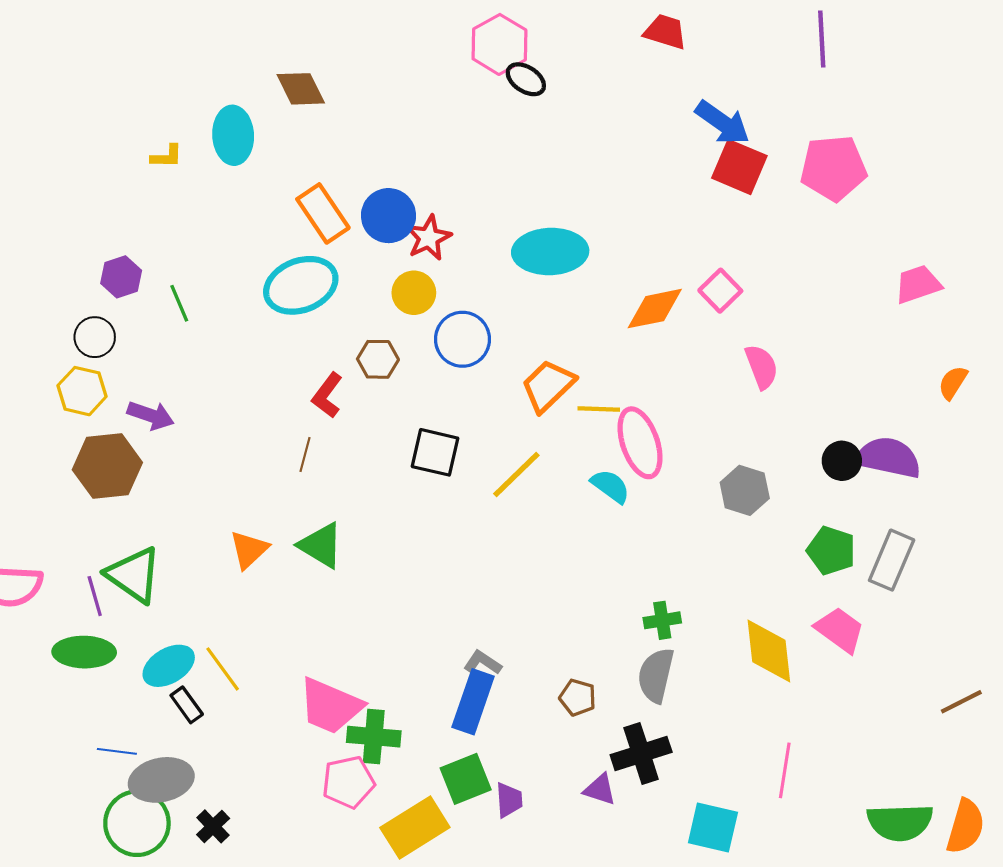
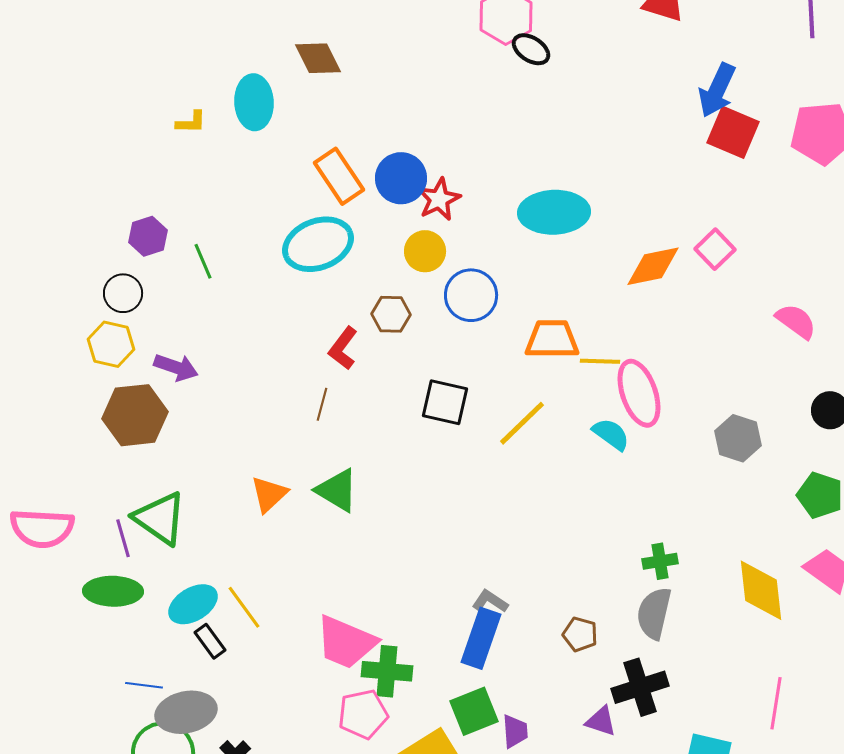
blue arrow: (722, 123) -> (717, 90), turned 80
pink semicircle: (762, 367) -> (796, 321), moved, turned -33
orange trapezoid: (548, 386) -> (552, 339), turned 44

